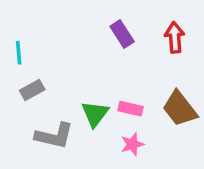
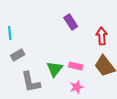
red arrow: (175, 37) -> (102, 36), moved
gray L-shape: (54, 136) -> (31, 82), turned 65

